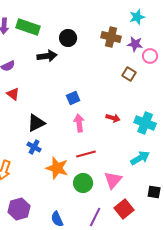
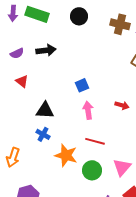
black circle: (68, 38) -> (79, 16), moved
black arrow: (47, 56) -> (46, 50), moved
black triangle: (36, 123) -> (45, 110), turned 30
red line: (86, 154) -> (95, 141), turned 30

